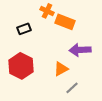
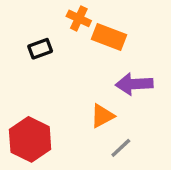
red hexagon: (21, 66) -> (30, 139), moved

